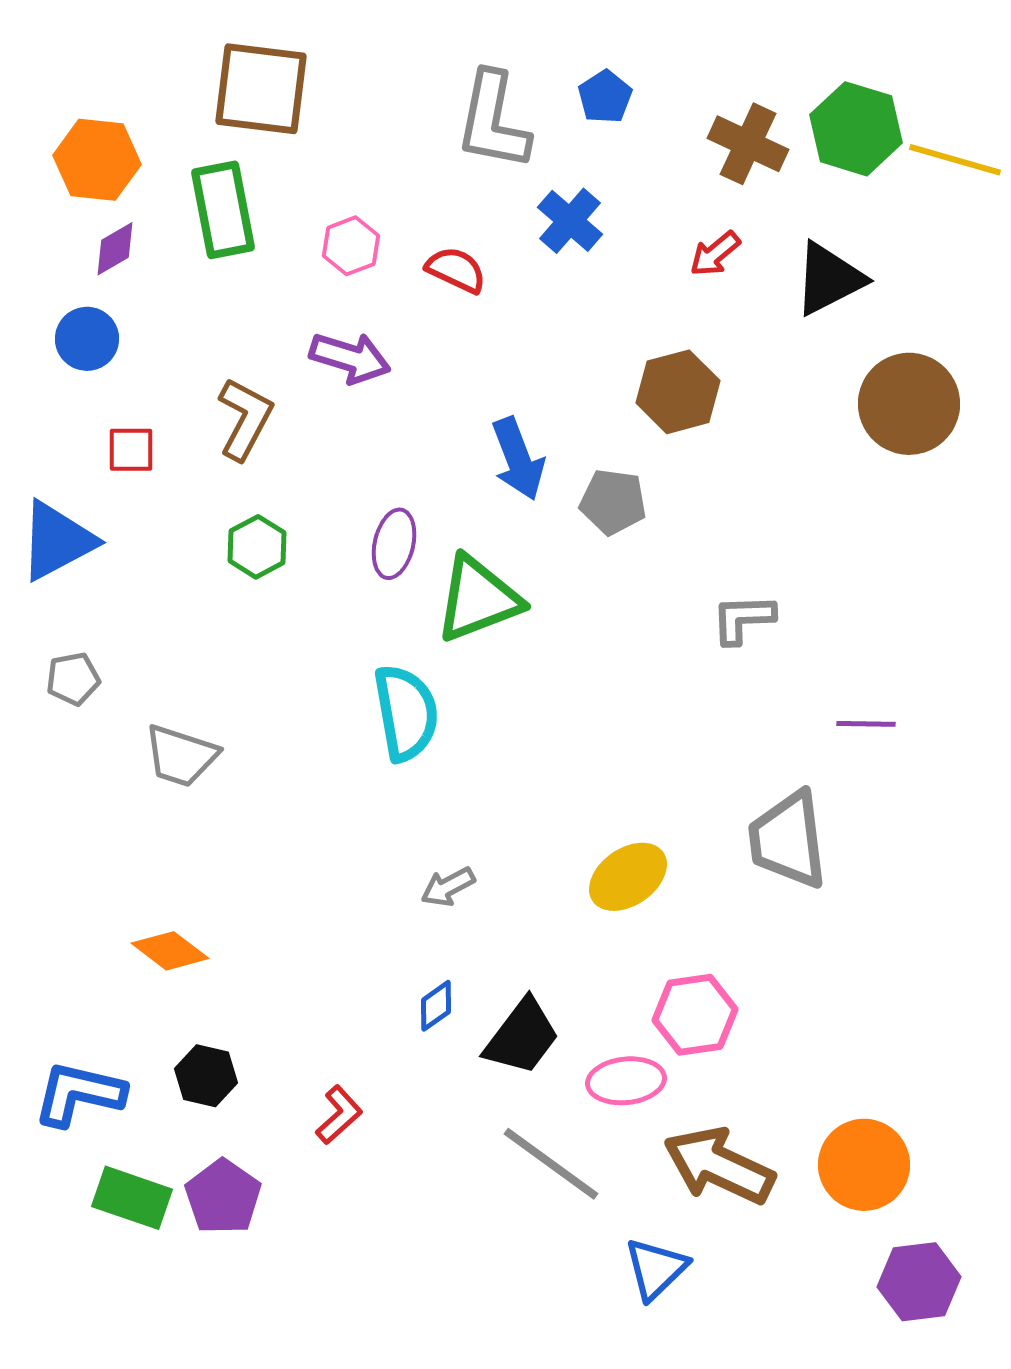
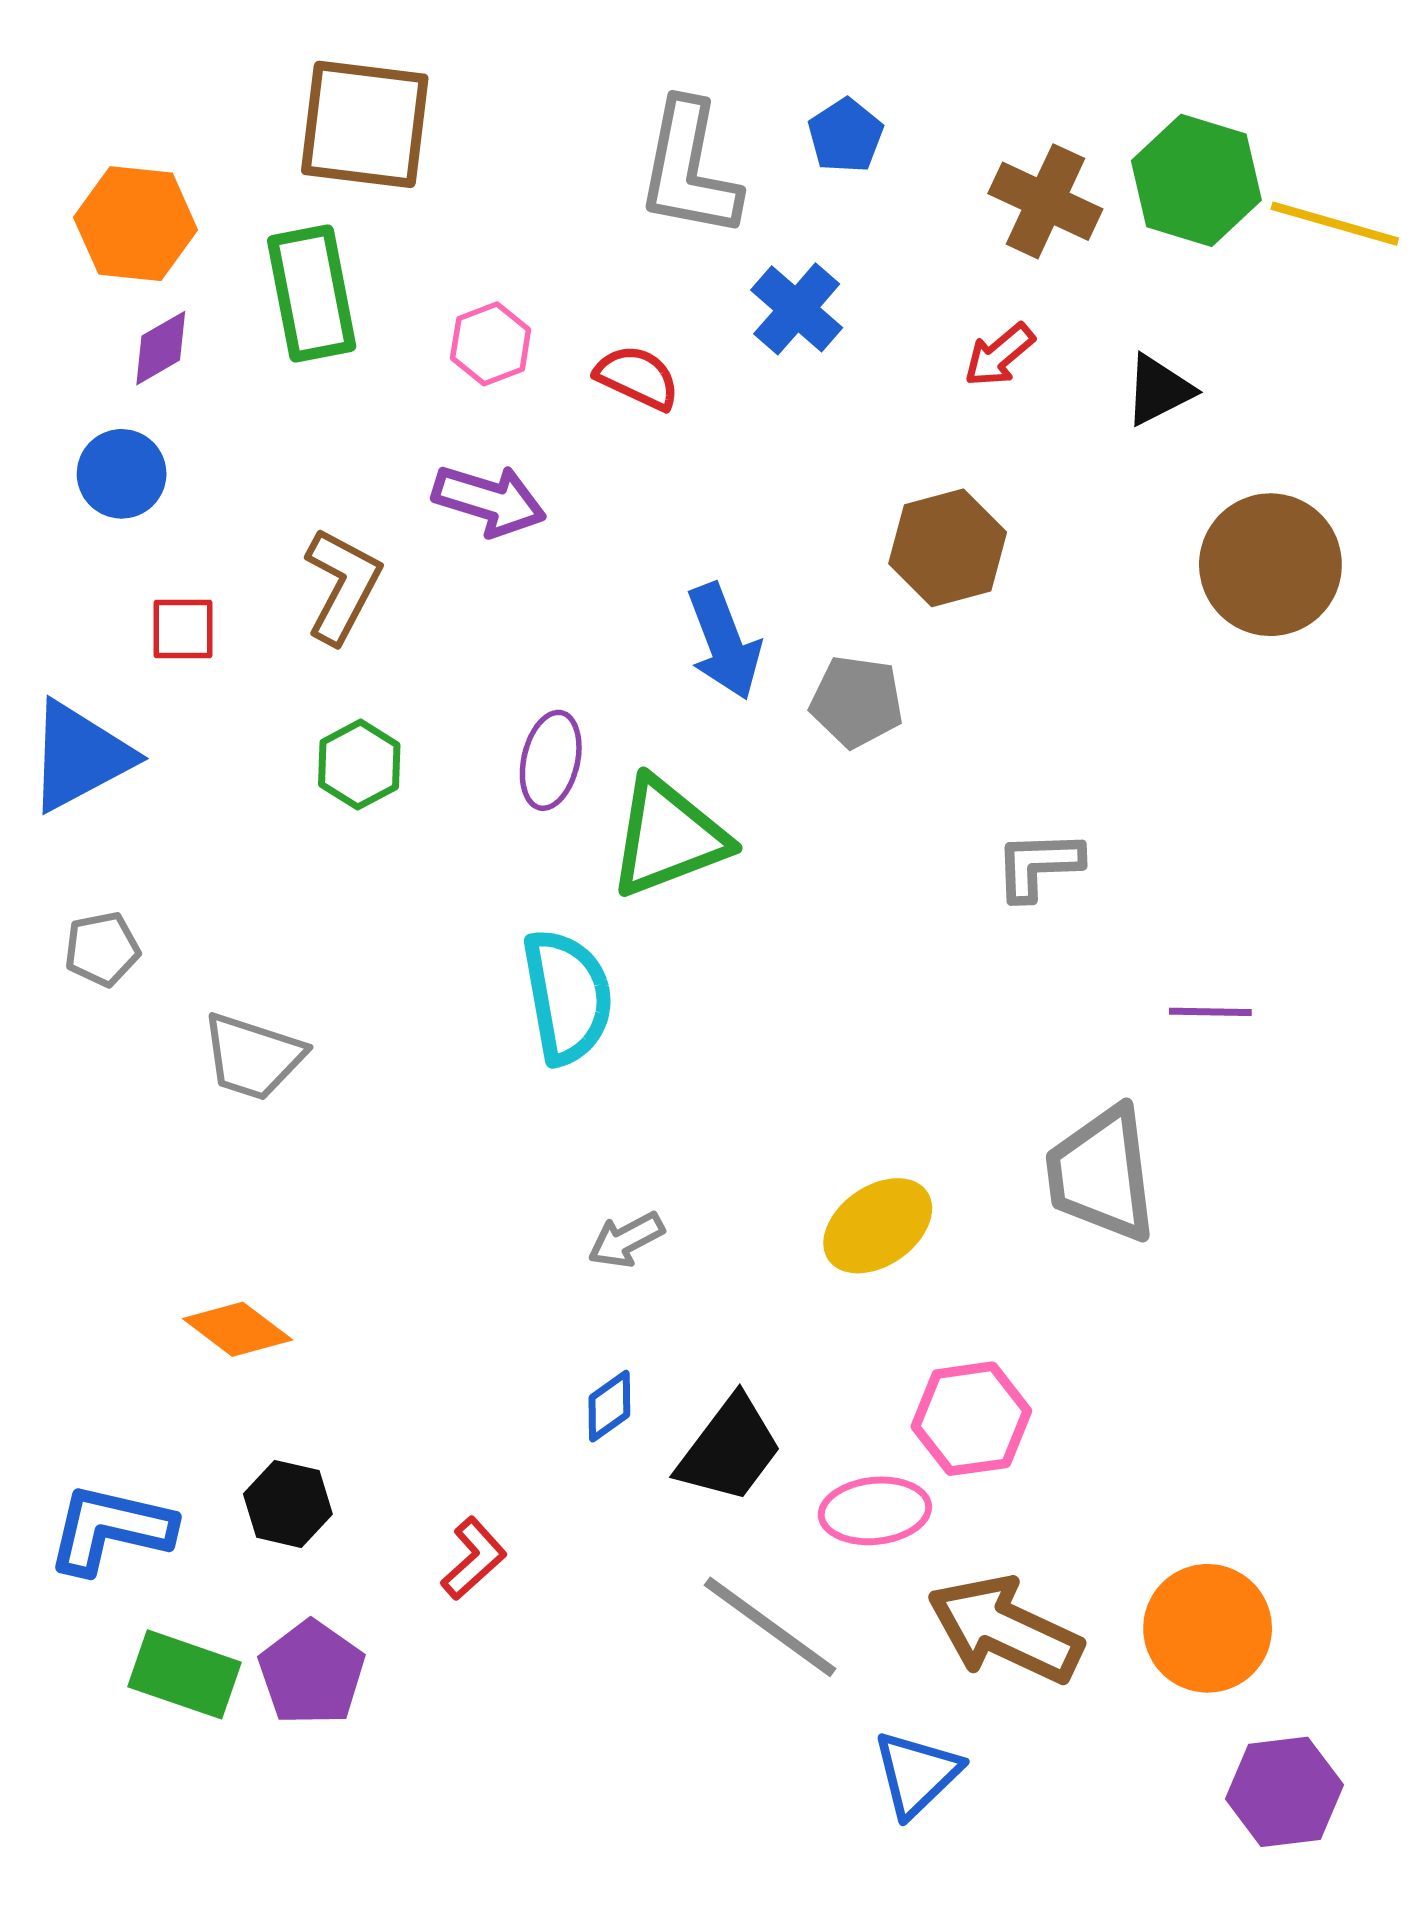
black triangle: (829, 279) -> (1159, 390), size x0.7

